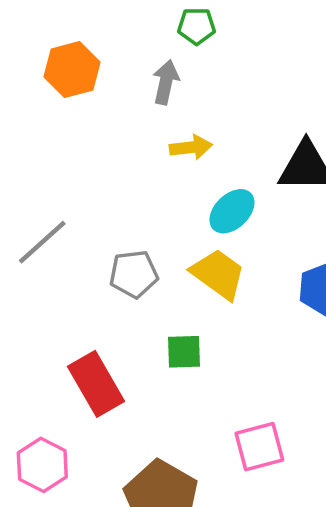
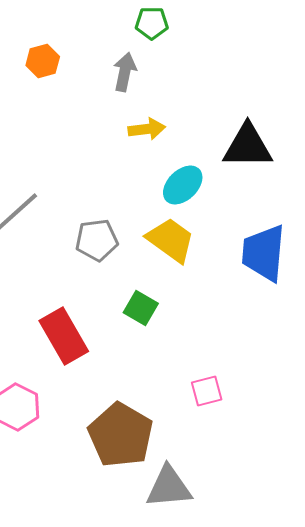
orange hexagon: (72, 70) -> (43, 61), size x0.7
green square: (184, 352) -> (141, 308), turned 32
pink square: (259, 447) -> (207, 391), size x0.7

